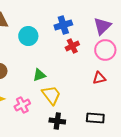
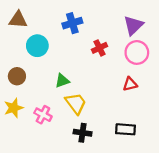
blue cross: (63, 25) -> (72, 23), moved
cyan circle: (28, 36) -> (37, 46), moved
pink cross: (22, 105) -> (43, 115), turned -35

